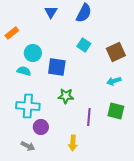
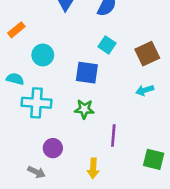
blue square: (57, 67) -> (87, 73), moved
cyan semicircle: (24, 71) -> (15, 79), moved
cyan cross: (28, 106) -> (36, 103), moved
green square: (116, 111) -> (154, 159), moved

